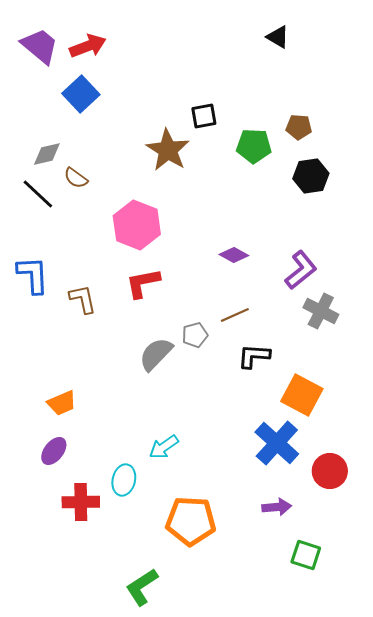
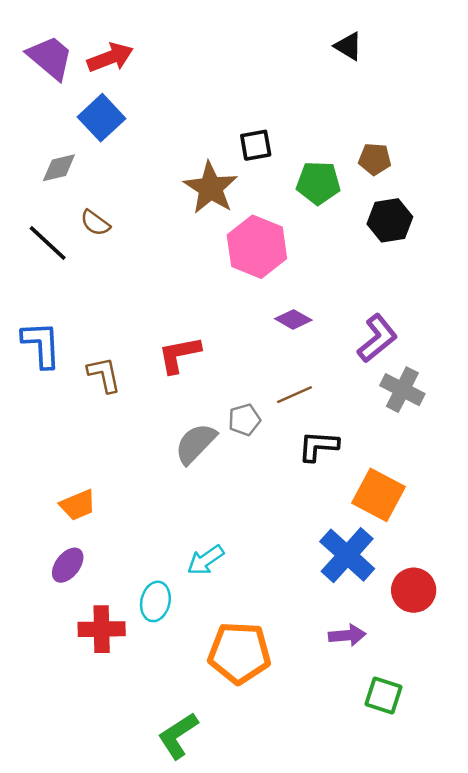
gray diamond: (47, 154) -> (59, 168), moved
pink hexagon: (137, 225) -> (257, 247), moved

